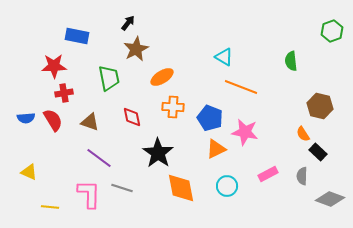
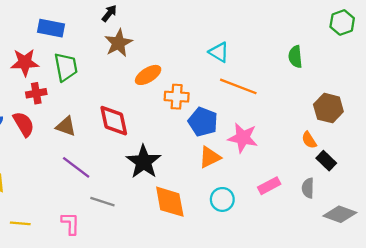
green trapezoid: (109, 78) -> (66, 67), moved
orange cross: (173, 107) -> (177, 97), moved
red diamond: (132, 117) -> (114, 121), size x1.4
pink L-shape: (89, 194) -> (70, 223), moved, size x0.7

